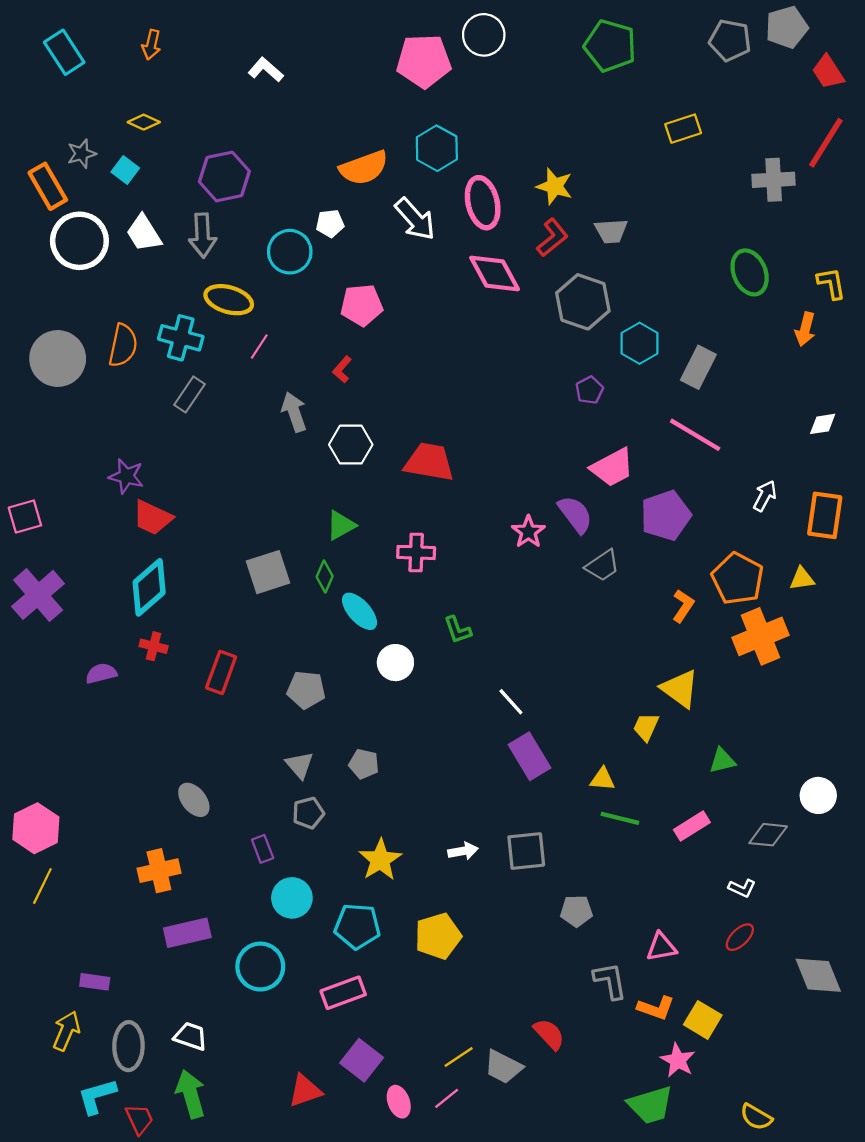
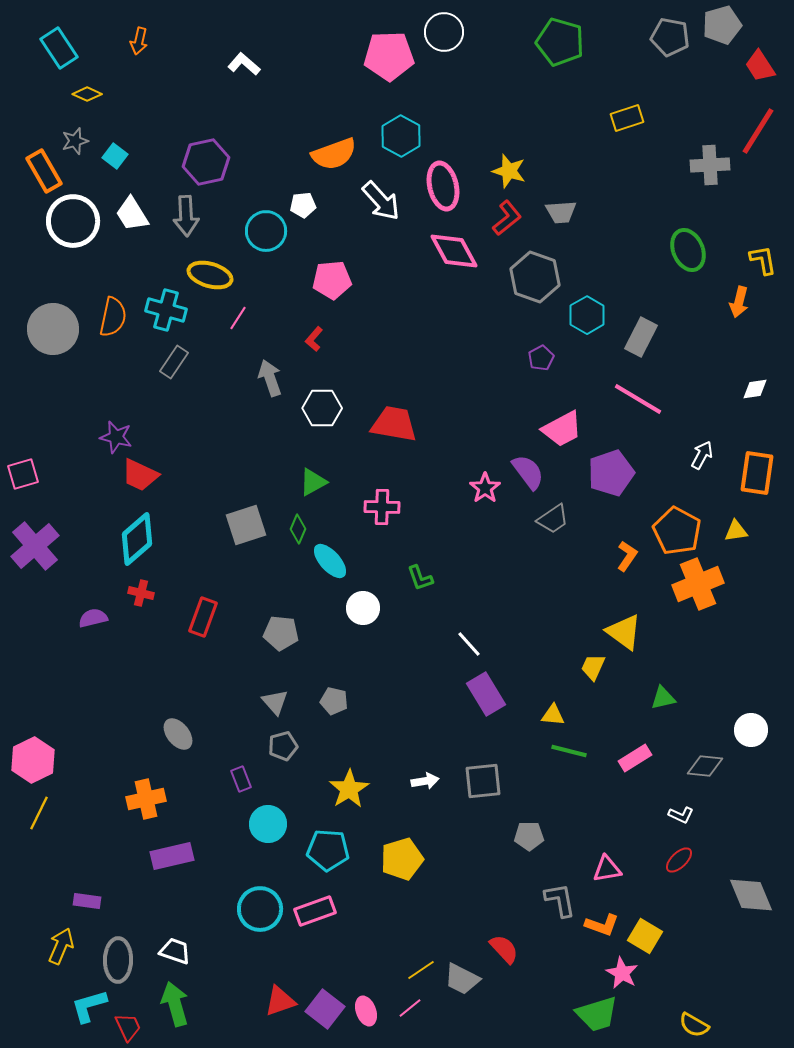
yellow diamond: (144, 122) -> (87, 94), moved
cyan circle: (260, 967) -> (260, 909), moved
purple square: (362, 1060) -> (325, 1009), moved

